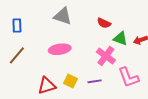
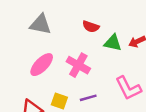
pink ellipse: (60, 49) -> (42, 65), turned -30
pink cross: (106, 56) -> (78, 65), moved

